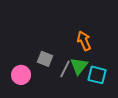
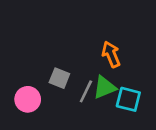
green triangle: (79, 66) -> (104, 87), turned 30

